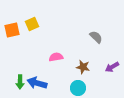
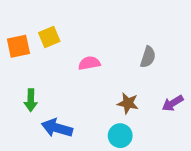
gray semicircle: (96, 37) -> (148, 57), turned 64
pink semicircle: (56, 57) -> (89, 63), moved
green arrow: (20, 82) -> (31, 100), moved

